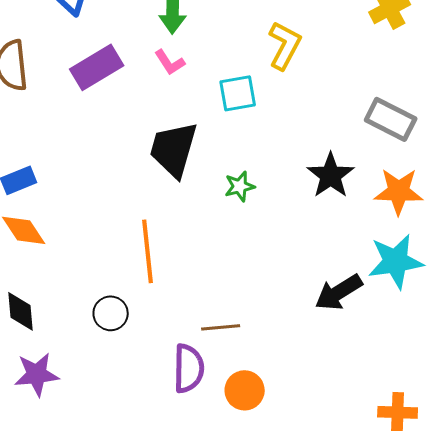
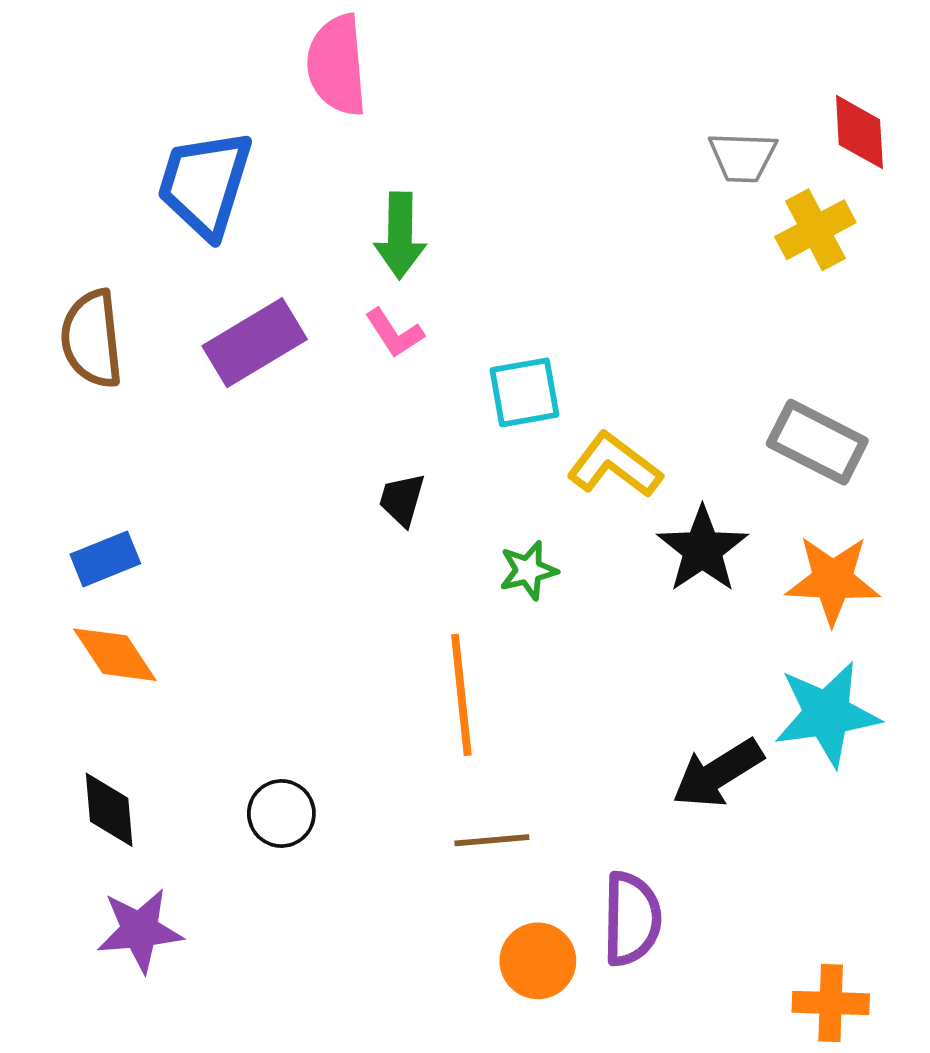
yellow L-shape: (285, 45) -> (614, 465), moved, turned -81
black trapezoid: (174, 149) -> (402, 500), size x0.5
orange line: (148, 251) -> (461, 695), moved
purple semicircle: (189, 368) -> (632, 919), moved

